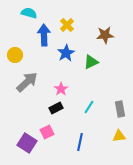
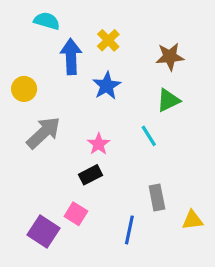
green triangle: (91, 62) -> (168, 100), moved
cyan line: (89, 107) -> (149, 136), moved, turned -64
gray rectangle: (120, 109) -> (157, 197), moved
pink square: (47, 132) -> (76, 214), turned -32

